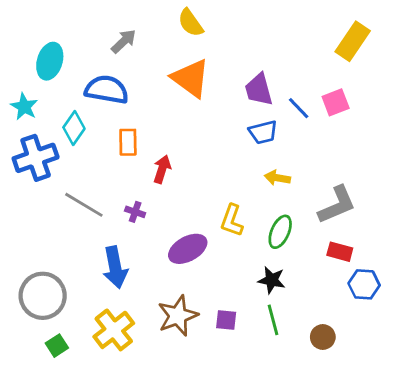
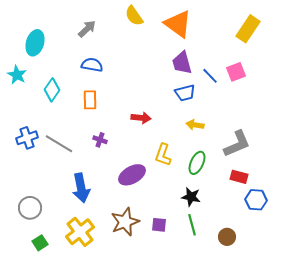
orange triangle: (191, 78) -> (178, 24), moved
blue semicircle: (107, 90) -> (92, 65), moved, size x0.7
blue cross: (36, 158) -> (27, 138), moved, size x0.7
red arrow: (162, 169) -> (141, 118), moved, turned 78
purple cross: (135, 212) -> (100, 140), moved
gray circle: (43, 296) -> (30, 208), size x0.7

